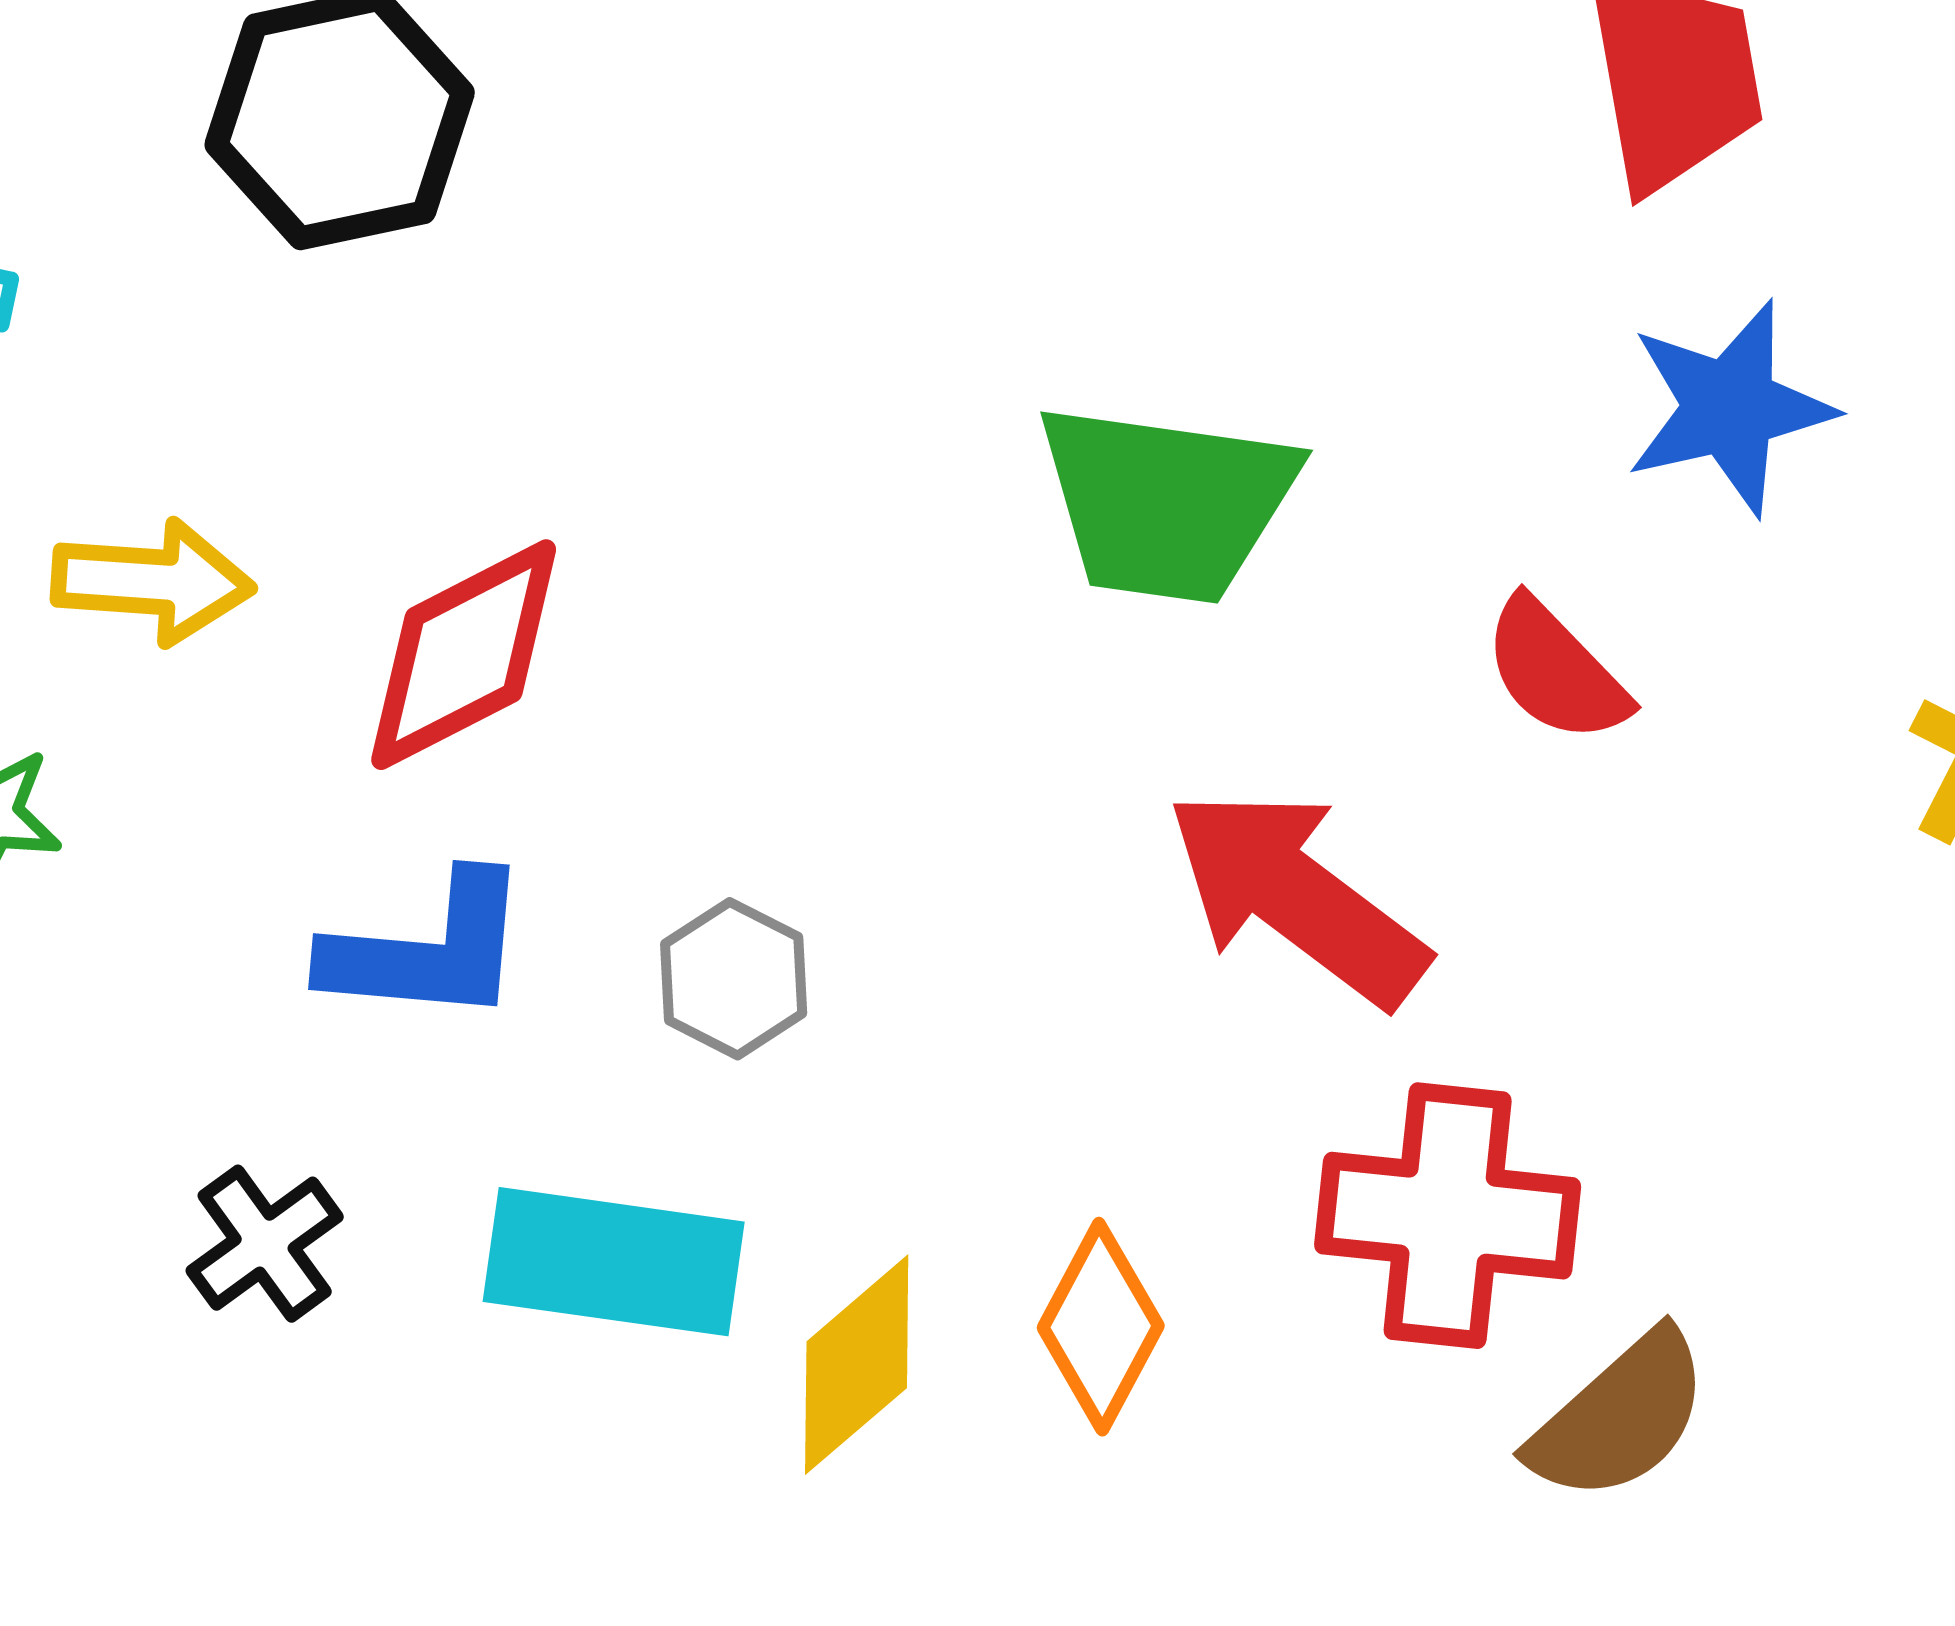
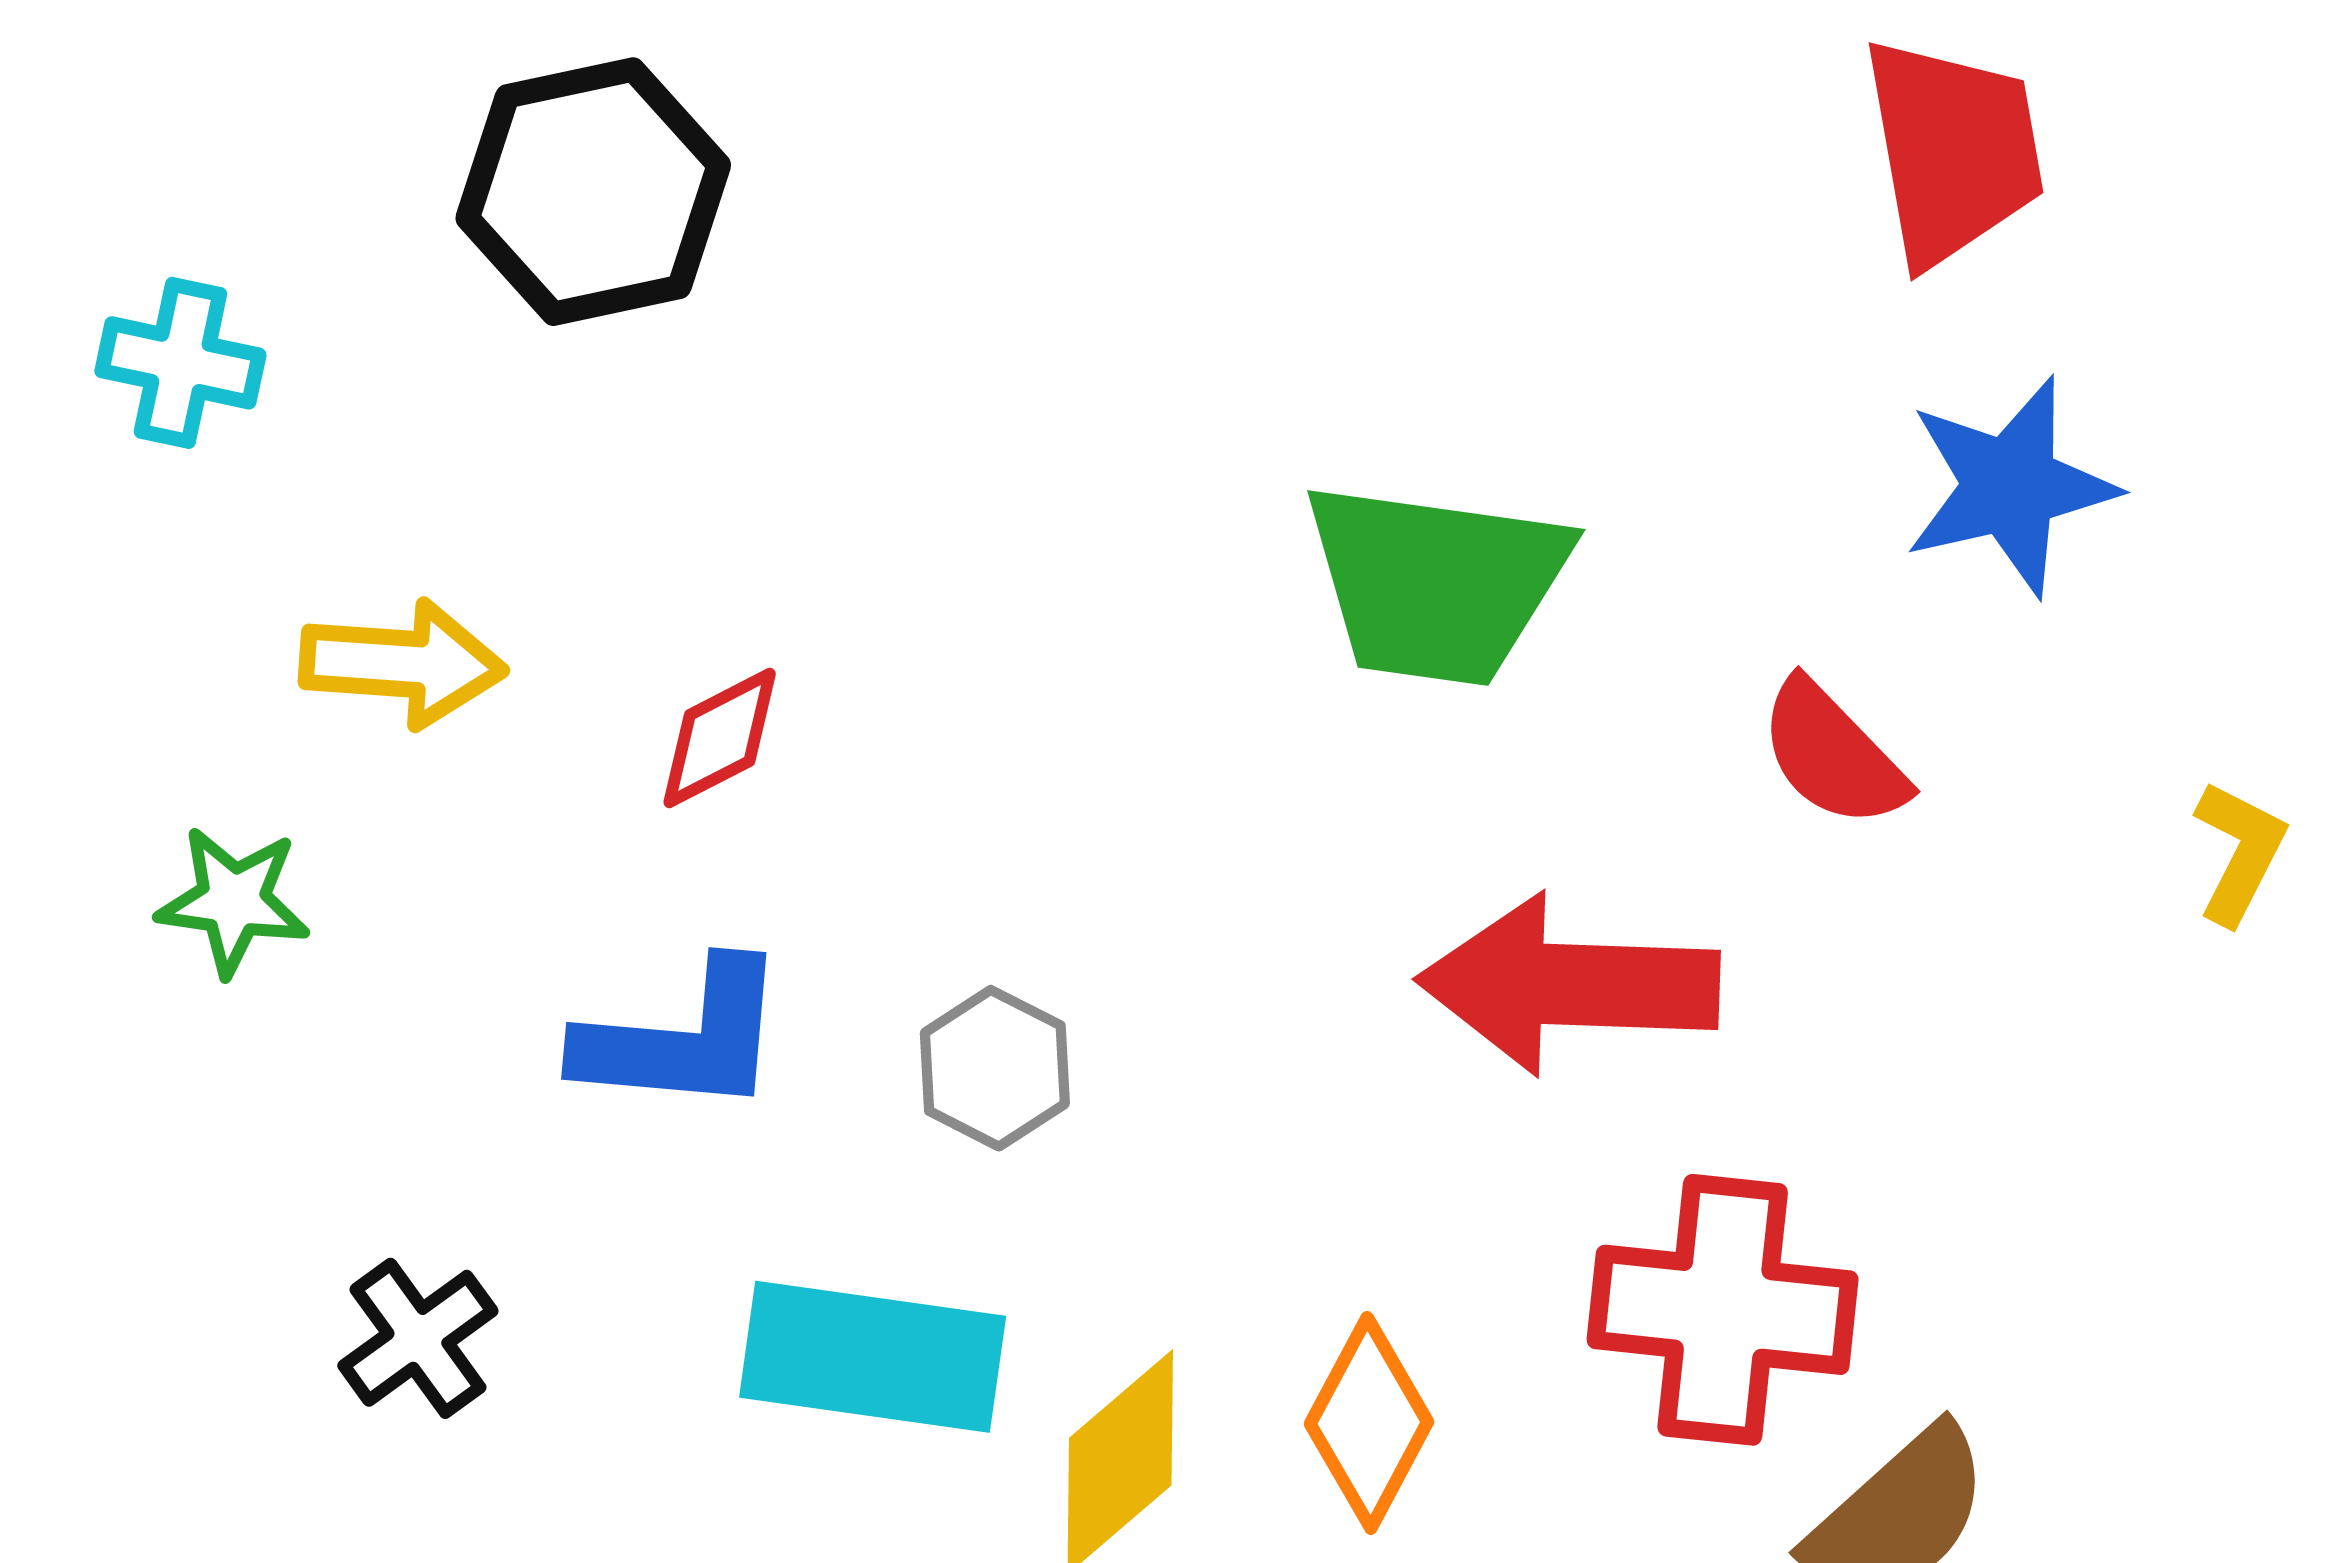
red diamond: (464, 655) -> (720, 738), size x0.6
red arrow: (1297, 897) -> (1569, 985), turned -35
black cross: (265, 1244) -> (418, 1338), moved

